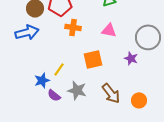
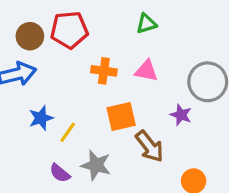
orange cross: (73, 27) -> (104, 71), moved
blue star: (42, 80) -> (41, 118), moved
brown arrow: (111, 93) -> (150, 146), moved

